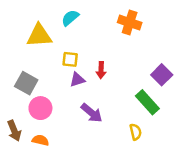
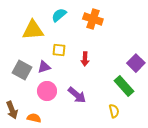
orange cross: (130, 22) -> (93, 19), moved
purple triangle: (77, 80) -> (44, 67), moved
pink circle: (40, 108) -> (47, 91), moved

